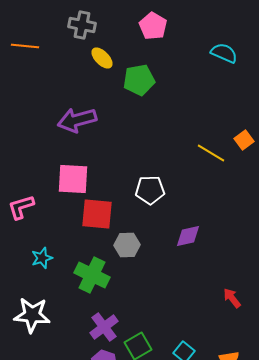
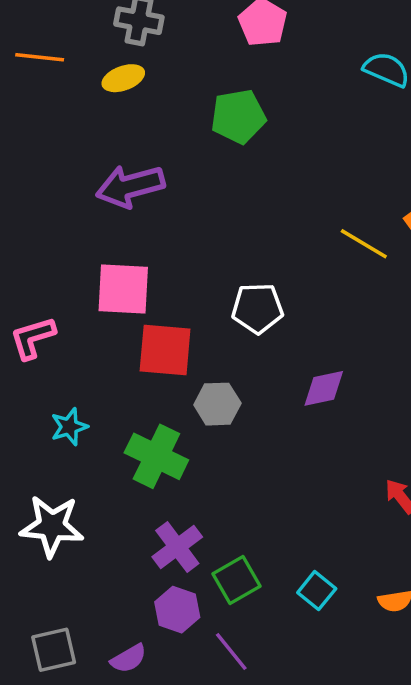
yellow ellipse: (102, 58) -> (123, 78), moved, turned -65

